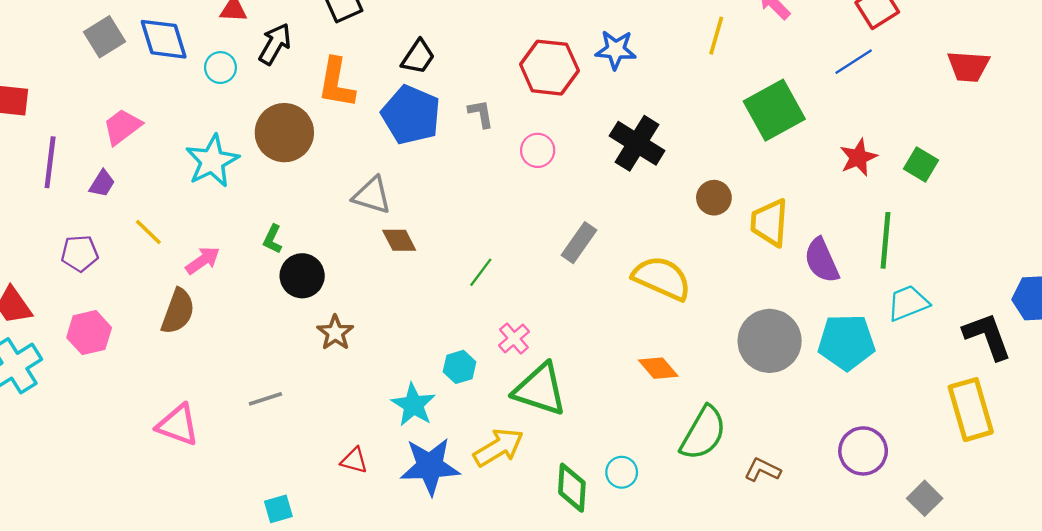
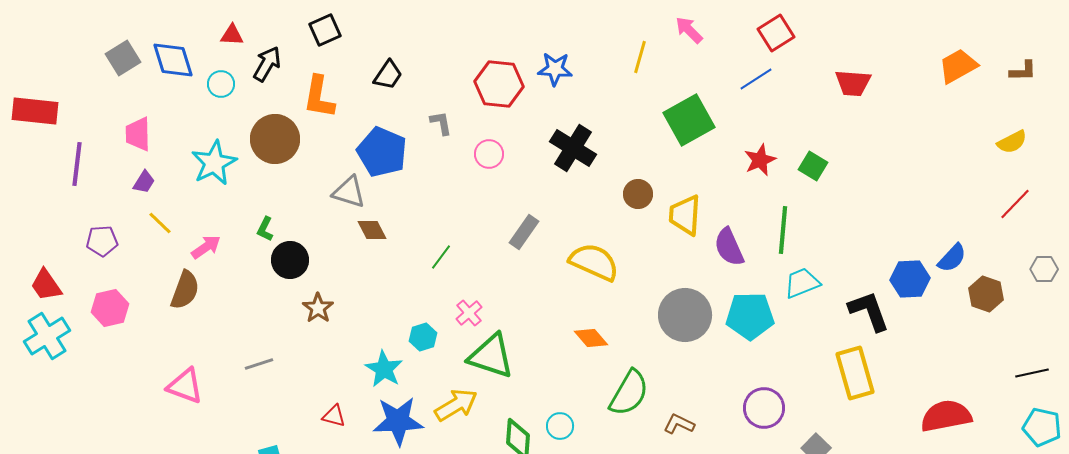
blue pentagon: (411, 115) -> (382, 152), moved
pink trapezoid: (122, 127) -> (138, 134), turned -54
purple trapezoid: (102, 184) -> (144, 182), moved

